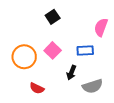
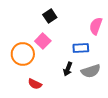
pink square: (53, 50) -> (43, 41), moved
gray semicircle: (93, 86) -> (91, 71), moved

